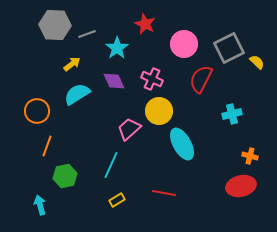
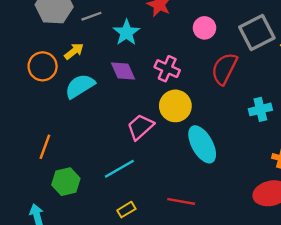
pink circle: (184, 44) -> (204, 28), size x0.7
orange circle: (37, 111) -> (43, 66), moved
cyan line: (111, 165) -> (119, 169), turned 36

